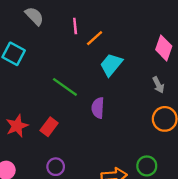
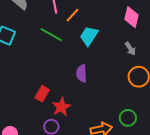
green line: (65, 87) -> (51, 35), moved
red star: (17, 126) -> (61, 107), moved

